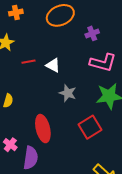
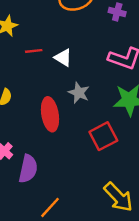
purple cross: (92, 33) -> (117, 12), moved, turned 32
red ellipse: (43, 129) -> (50, 114), moved

